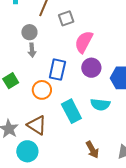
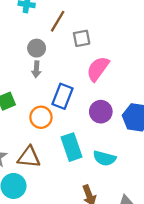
purple circle: (91, 68) -> (101, 112), moved
cyan semicircle: (100, 105) -> (104, 158), moved
brown triangle: (37, 125) -> (29, 157), turned -35

